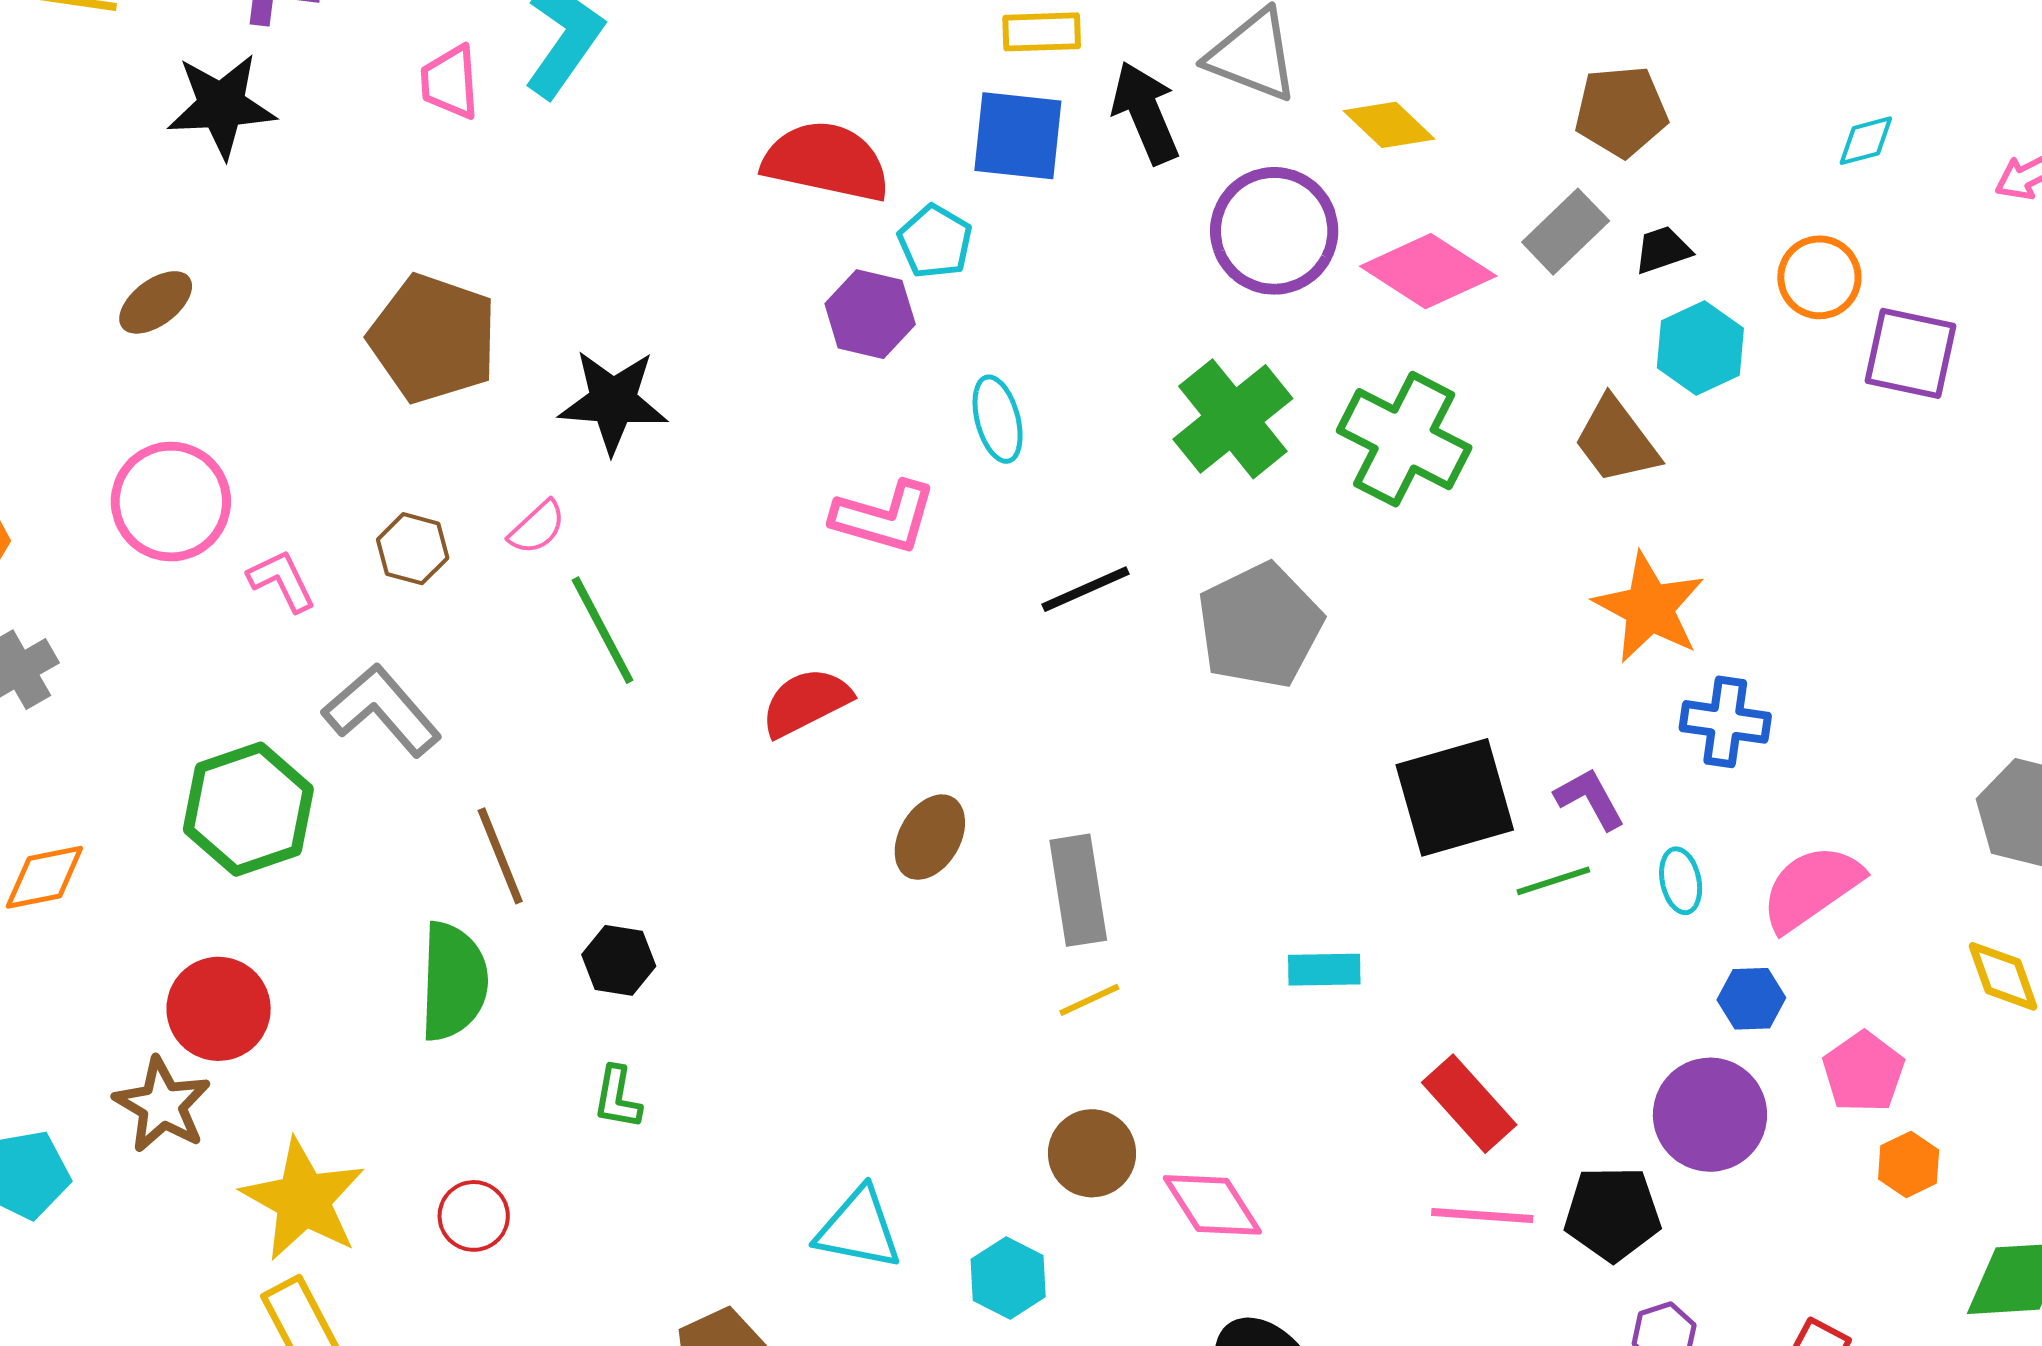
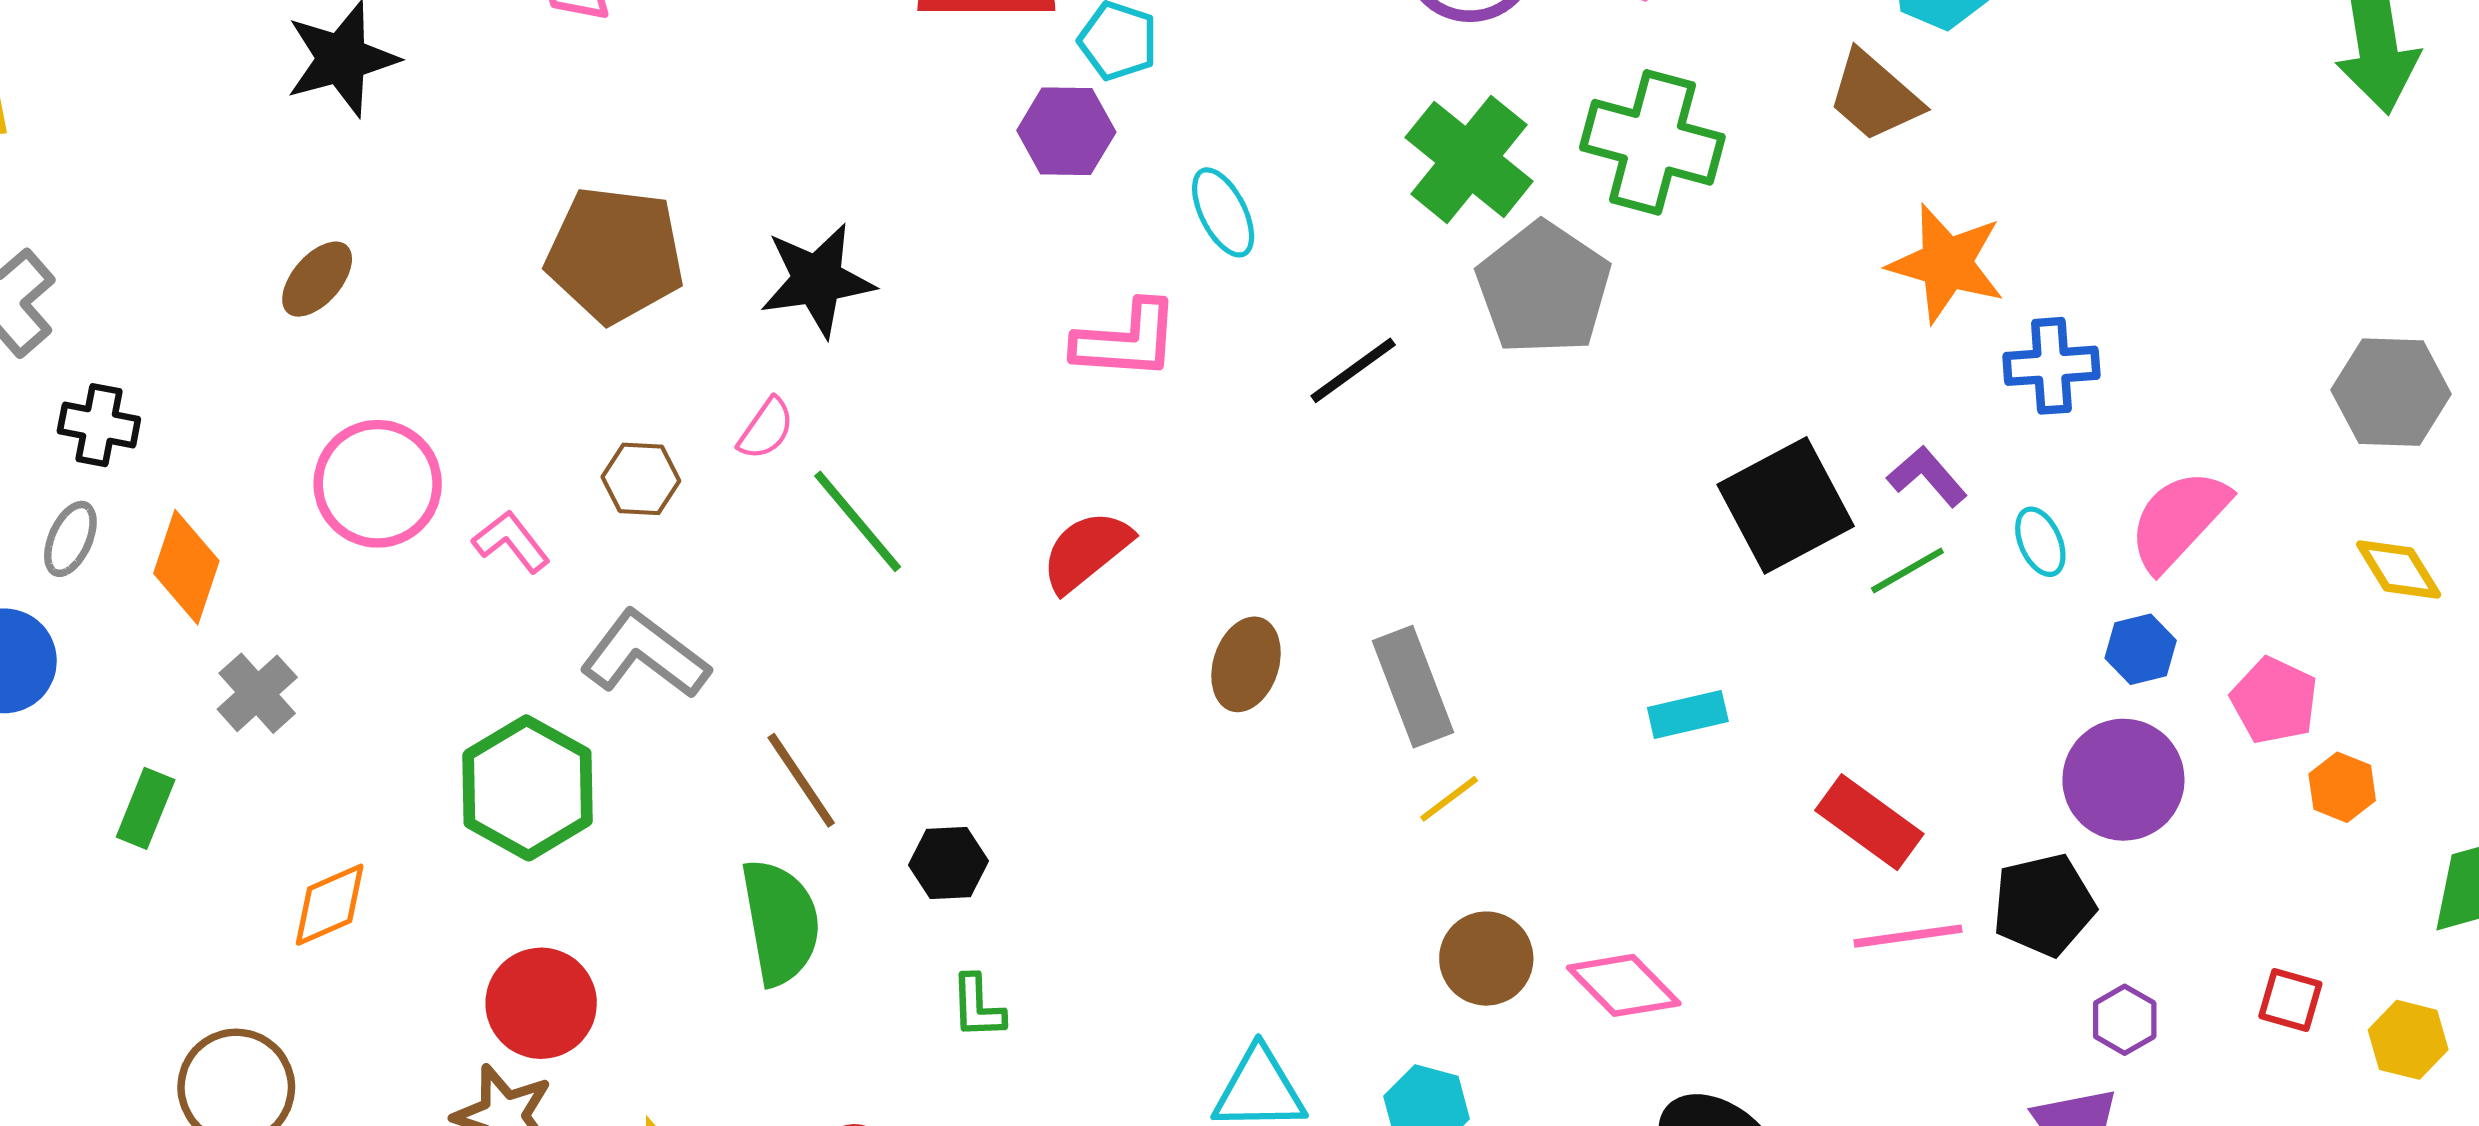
gray pentagon: (1260, 626) -> (1544, 288), moved

